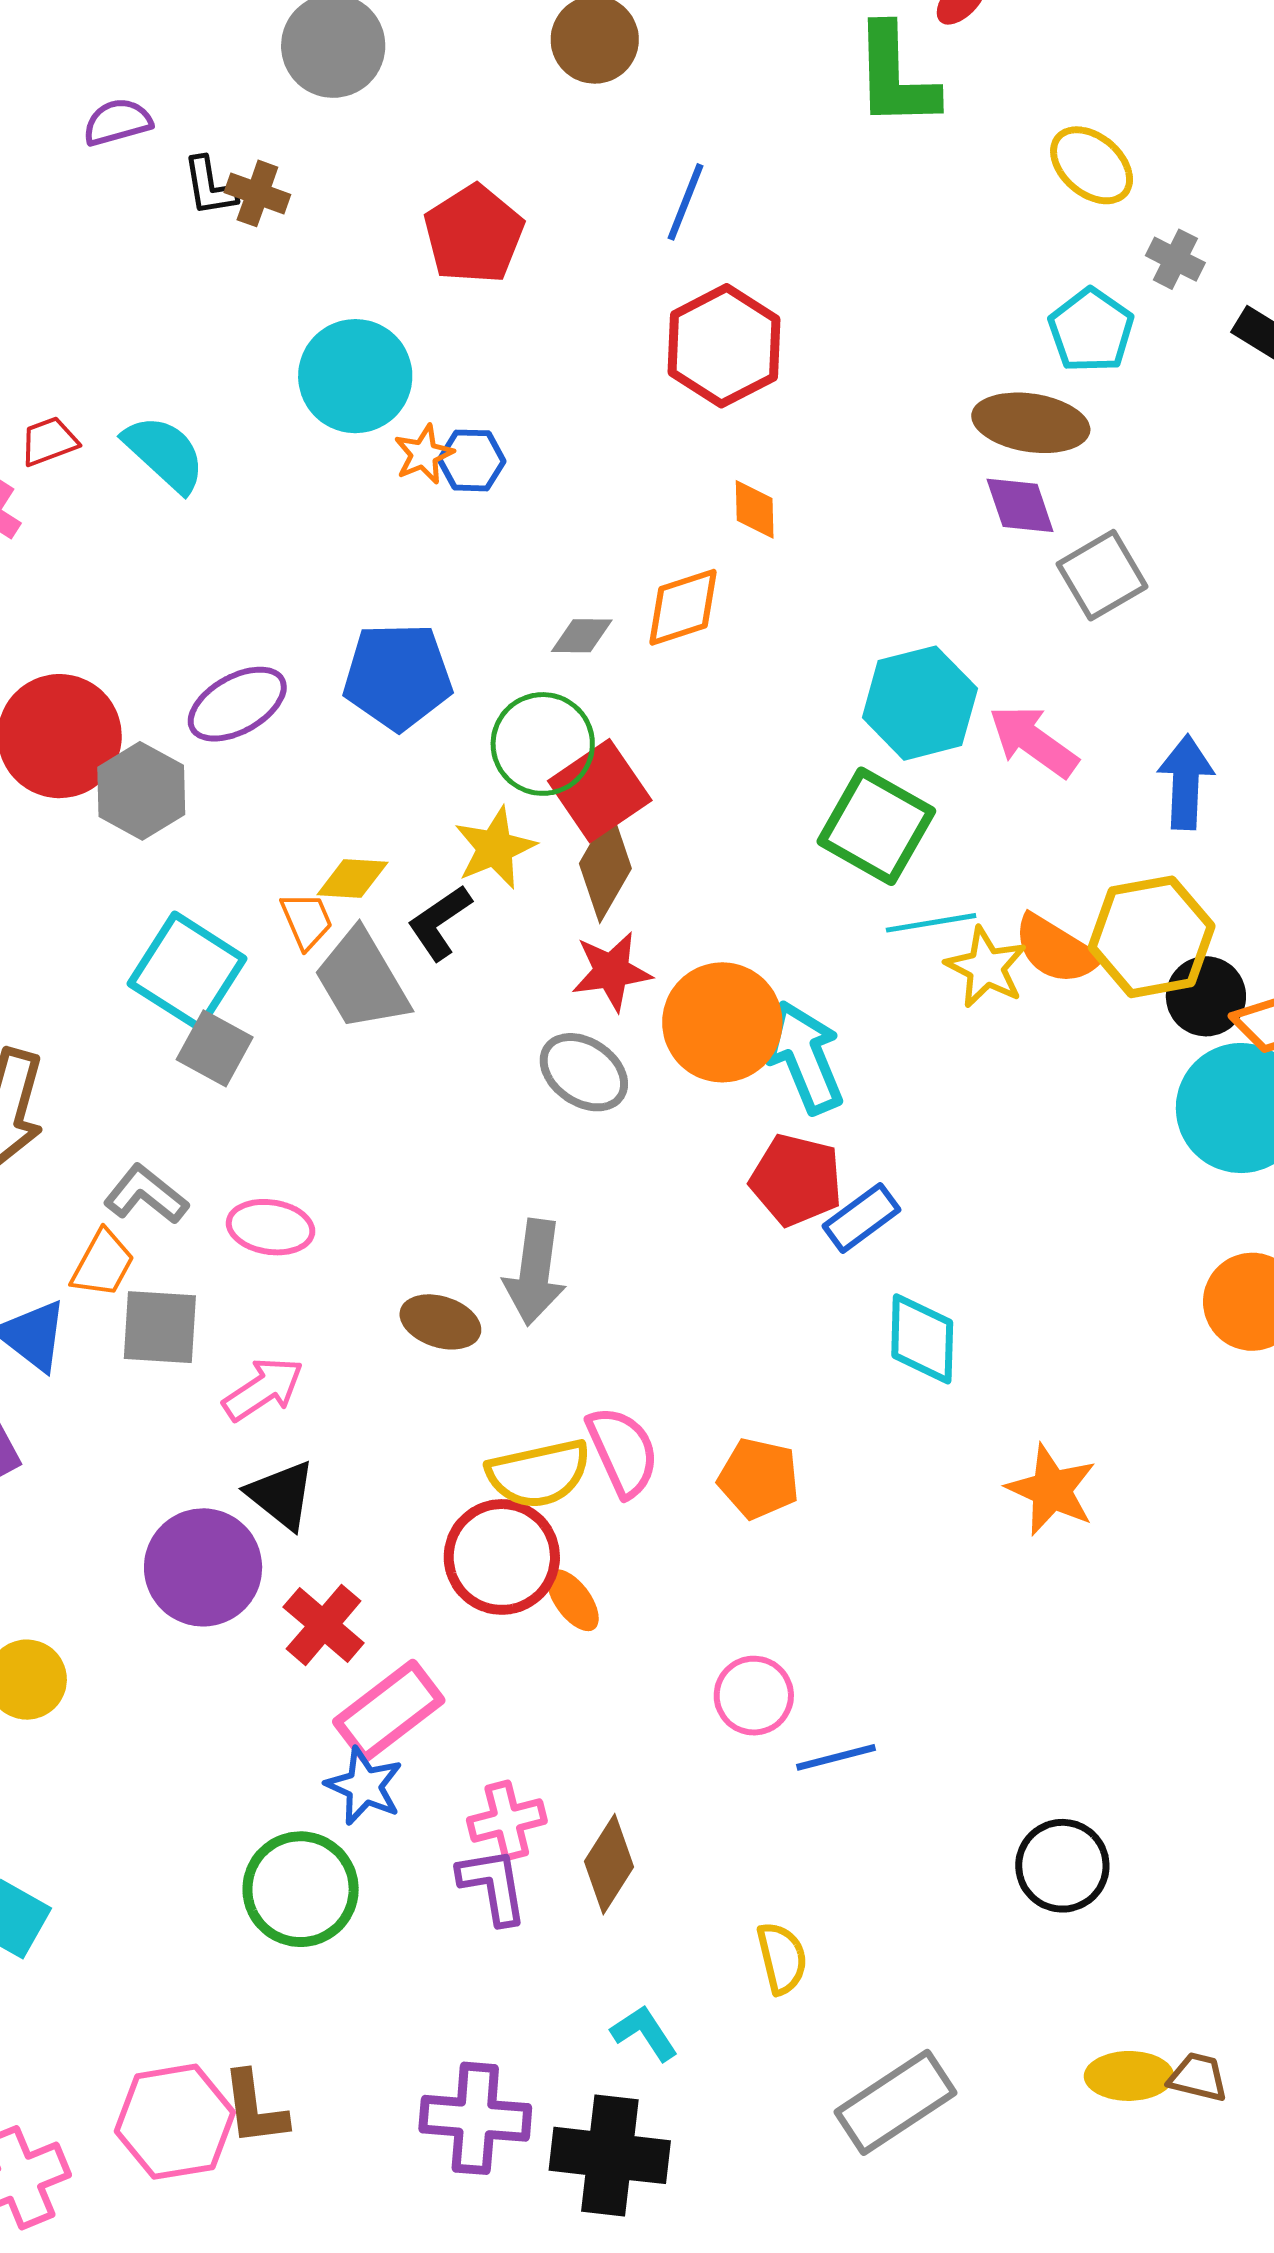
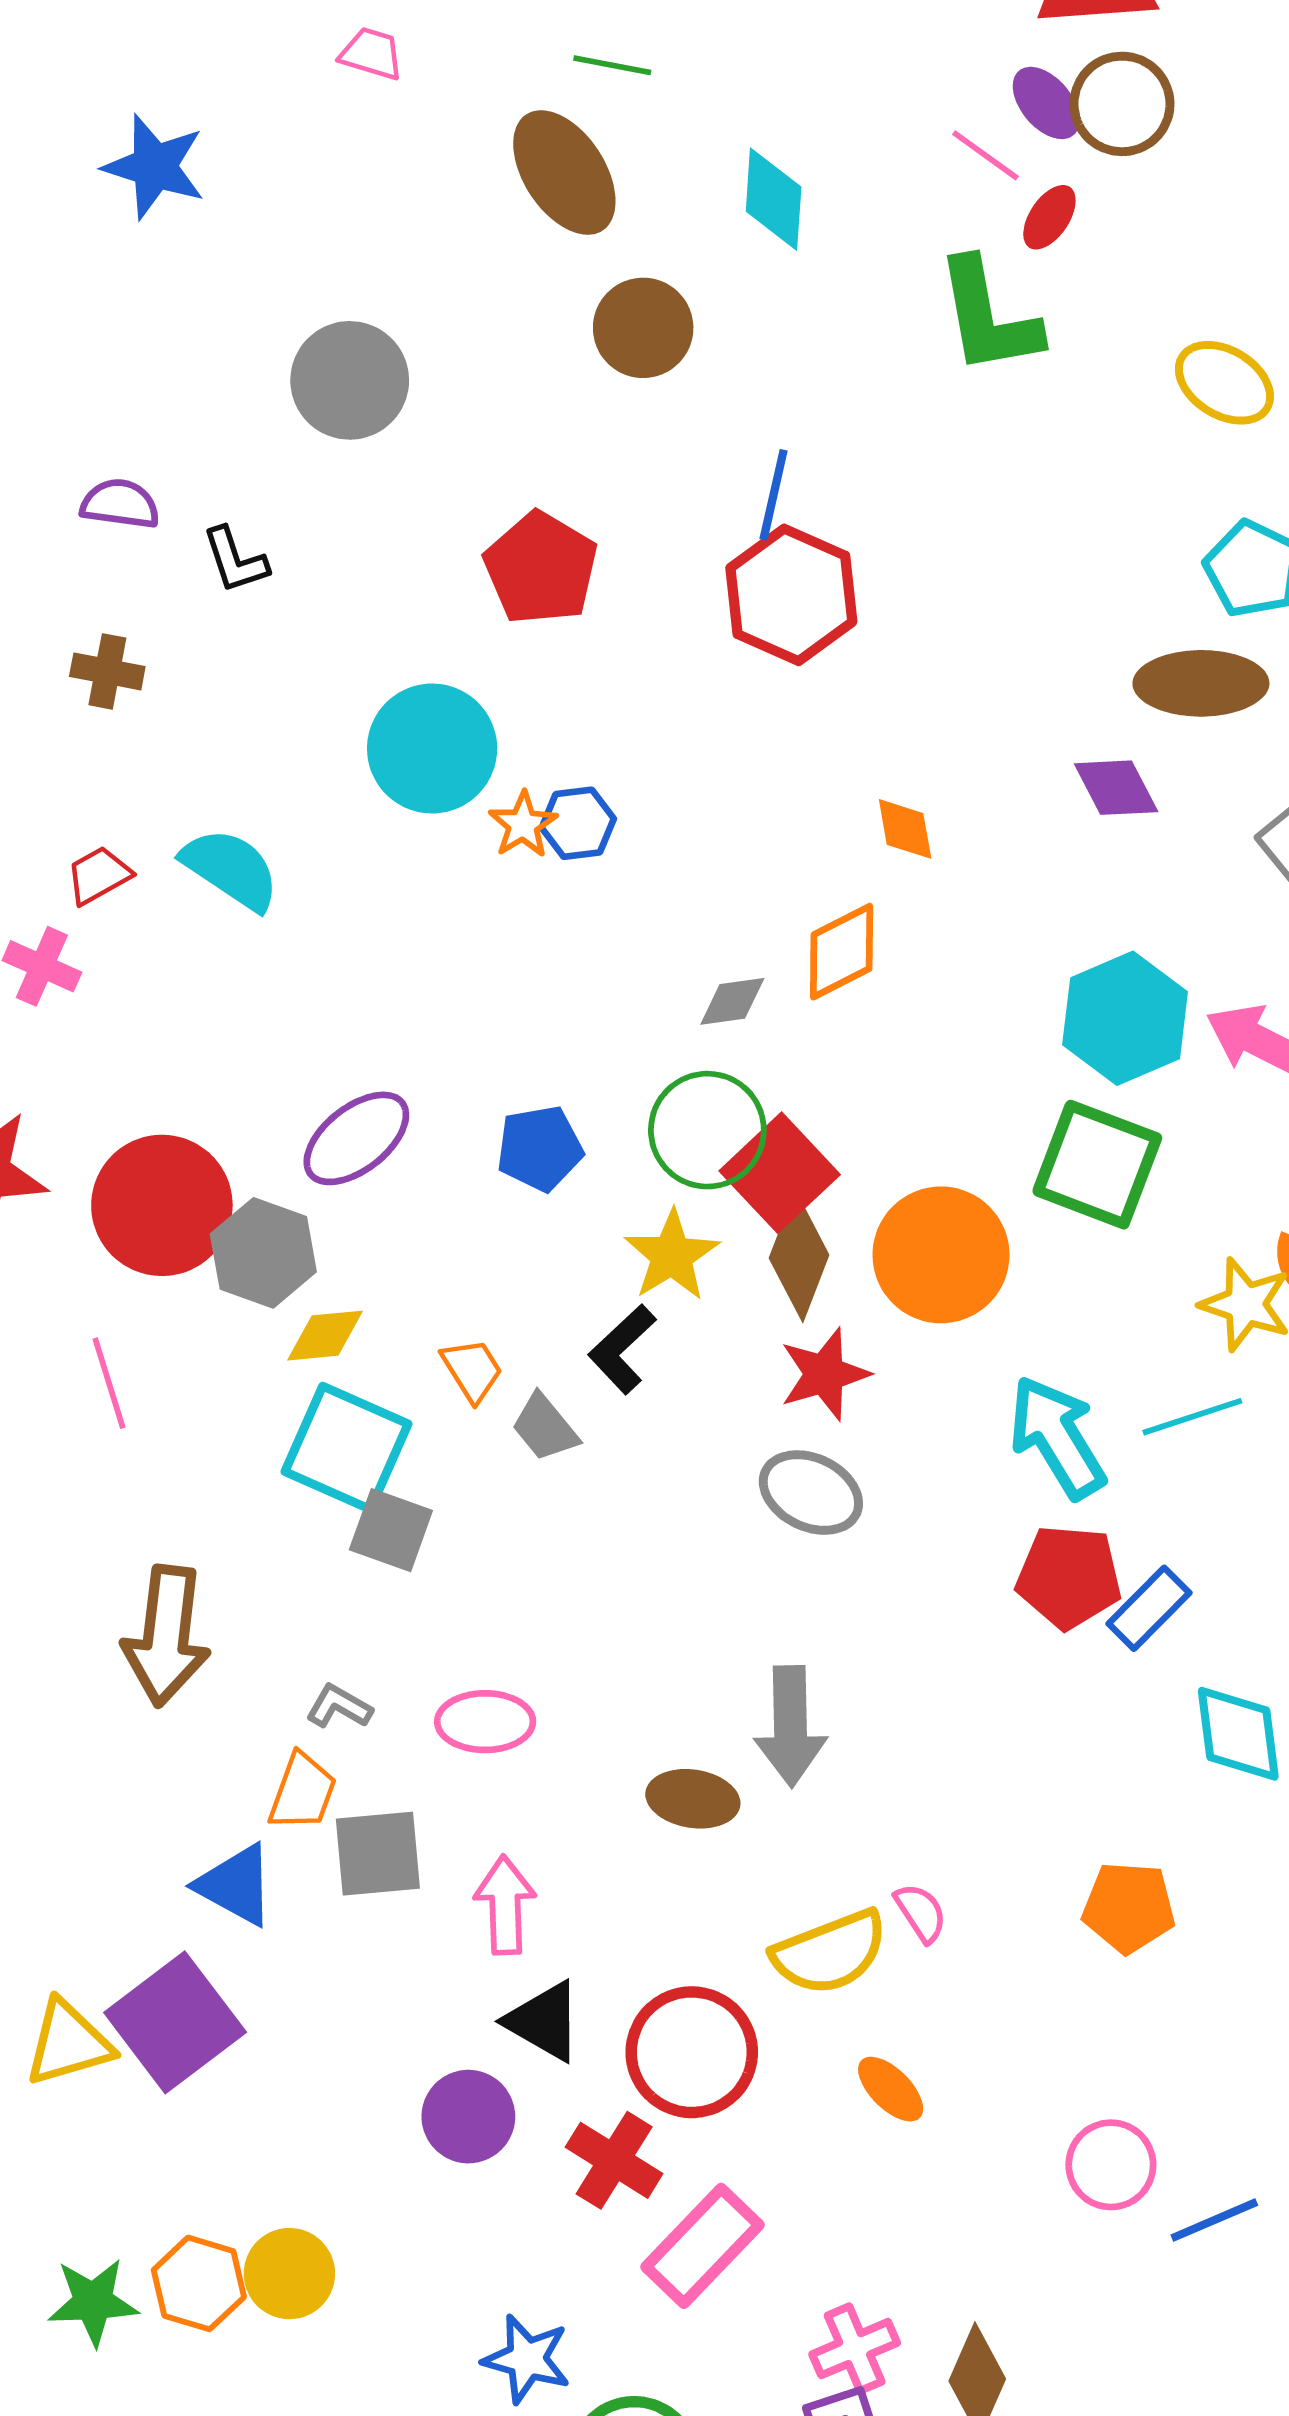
purple semicircle: (118, 122) -> (120, 504), turned 32
brown cross: (257, 193) -> (107, 671), moved
red hexagon: (724, 346) -> (791, 595), moved
purple diamond: (1020, 505) -> (1116, 788), moved
blue pentagon: (398, 676) -> (540, 1148), moved, size x0.7
yellow diamond: (352, 878) -> (325, 1336), moved
cyan line: (931, 923) -> (1192, 1417), moved
gray trapezoid: (362, 980) -> (545, 1427), size x0.6
orange circle: (722, 1022) -> (941, 1255), moved
gray L-shape: (146, 1194) -> (339, 1707), size x0.7
pink arrow: (263, 1389) -> (505, 1905), turned -50
pink semicircle: (623, 1451) -> (921, 1913), size x0.6
orange pentagon: (759, 1479) -> (1129, 1907), moved
red circle: (502, 1557) -> (692, 2052), moved
purple circle: (203, 1567) -> (468, 2117), size x0.7
blue star: (364, 1786) -> (527, 2359), moved

